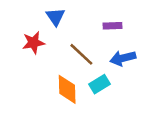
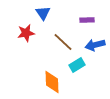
orange diamond: (67, 89) -> (52, 82), moved

